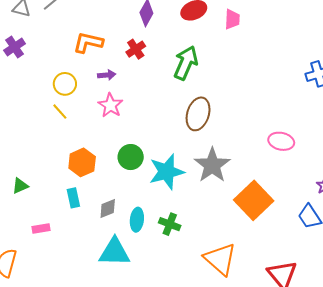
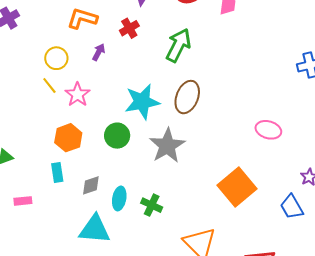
purple arrow: (107, 75) -> (99, 52), turned -60
pink star: (110, 105) -> (77, 95), moved
gray star: (212, 165) -> (167, 146), moved
cyan star: (167, 172) -> (142, 102), moved

